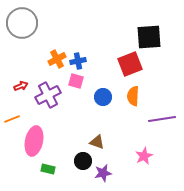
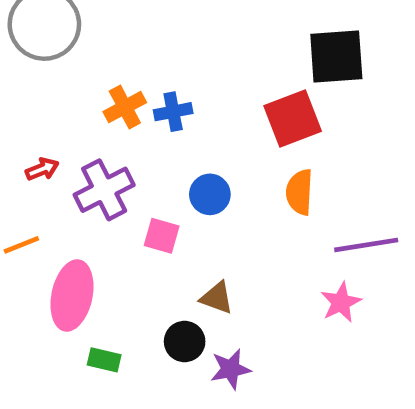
pink square: (76, 81) -> (162, 236), moved
blue circle: (103, 97) -> (210, 194), moved
pink star: (144, 156) -> (341, 302), moved

